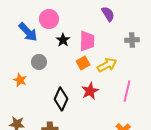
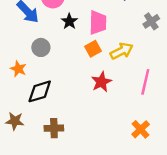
gray cross: (132, 40) -> (151, 21), turned -32
black diamond: (61, 99) -> (40, 91), moved, turned 50

